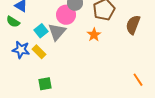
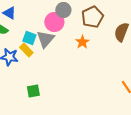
cyan square: (41, 31) -> (29, 38), turned -32
yellow rectangle: (39, 52) -> (26, 50), moved

